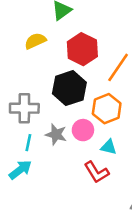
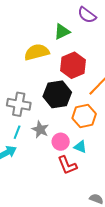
yellow semicircle: (35, 41) -> (37, 52), size x1.4
pink circle: (83, 130) -> (61, 142), moved

